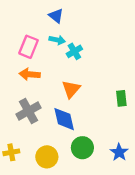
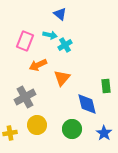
blue triangle: (56, 16) -> (60, 14), moved
orange arrow: (30, 74) -> (38, 65), moved, turned -30
blue diamond: (64, 119) -> (87, 104), moved
yellow circle: (47, 157) -> (37, 125), moved

